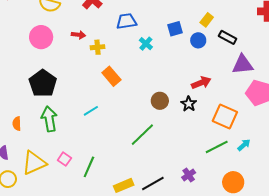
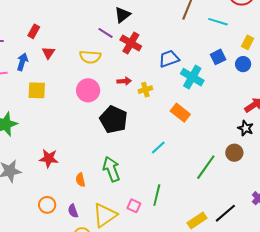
cyan cross: (146, 44) -> (192, 77), size x1.6
orange rectangle: (111, 76) -> (180, 113), moved
black pentagon: (43, 83) -> (114, 120), moved
brown circle: (160, 101) -> (234, 153), moved
cyan line: (91, 111) -> (158, 148), moved
green line: (89, 167) -> (157, 195), moved

